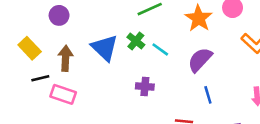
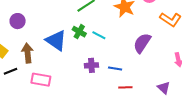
purple semicircle: (200, 60) -> (142, 43), moved
pink rectangle: (63, 94) -> (41, 80), moved
blue line: (208, 95) -> (115, 68), moved, turned -56

